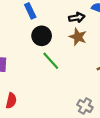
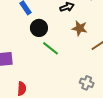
brown star: (78, 37) -> (80, 28), moved

